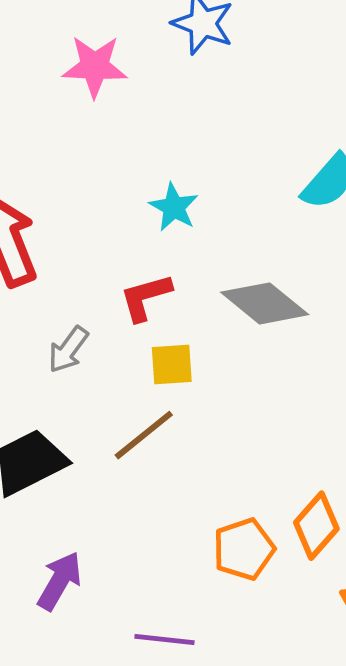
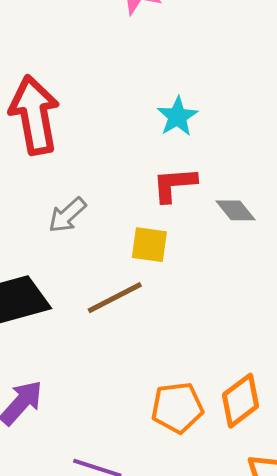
red L-shape: (146, 297) -> (174, 184), moved
gray diamond: (265, 303) -> (235, 210), size x0.6

